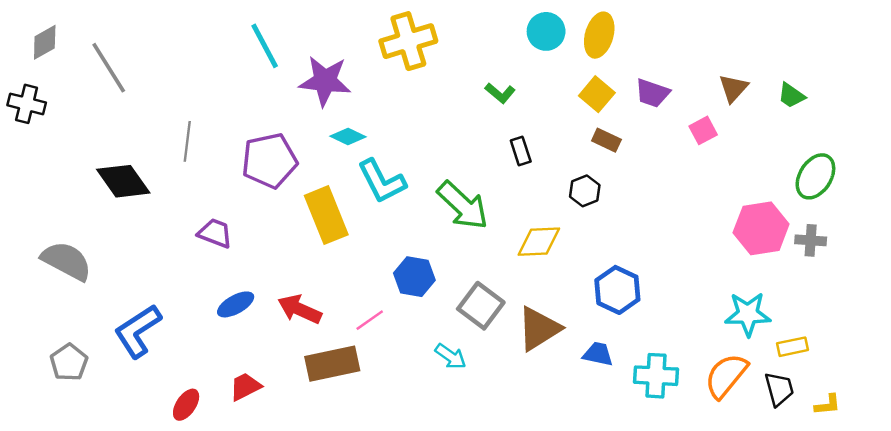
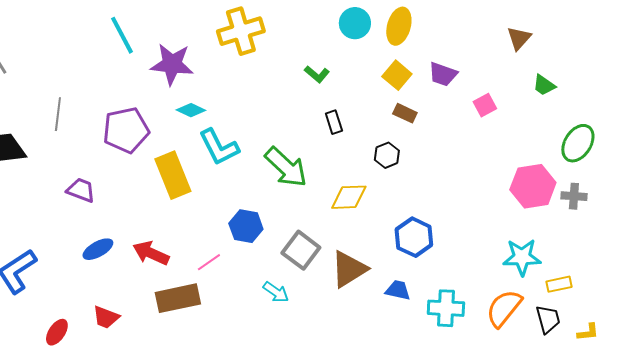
brown triangle: (733, 88) -> (519, 38), moved
green trapezoid: (791, 95) -> (544, 85), moved
red trapezoid: (245, 387) -> (106, 317), turned -132

